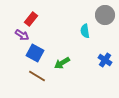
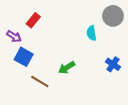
purple arrow: (22, 35) -> (14, 36), moved
blue square: (35, 53) -> (24, 57), moved

